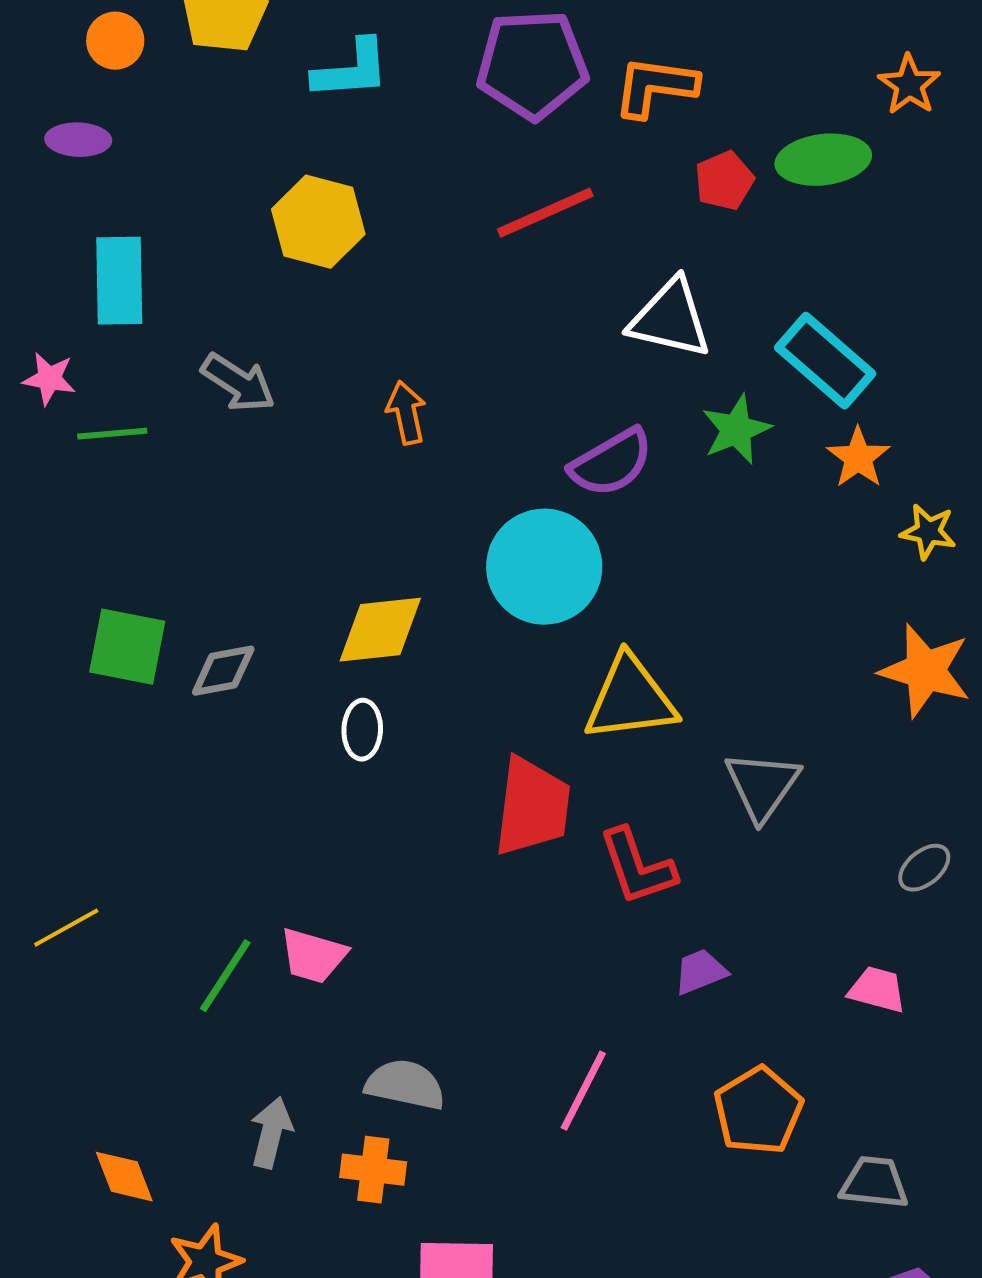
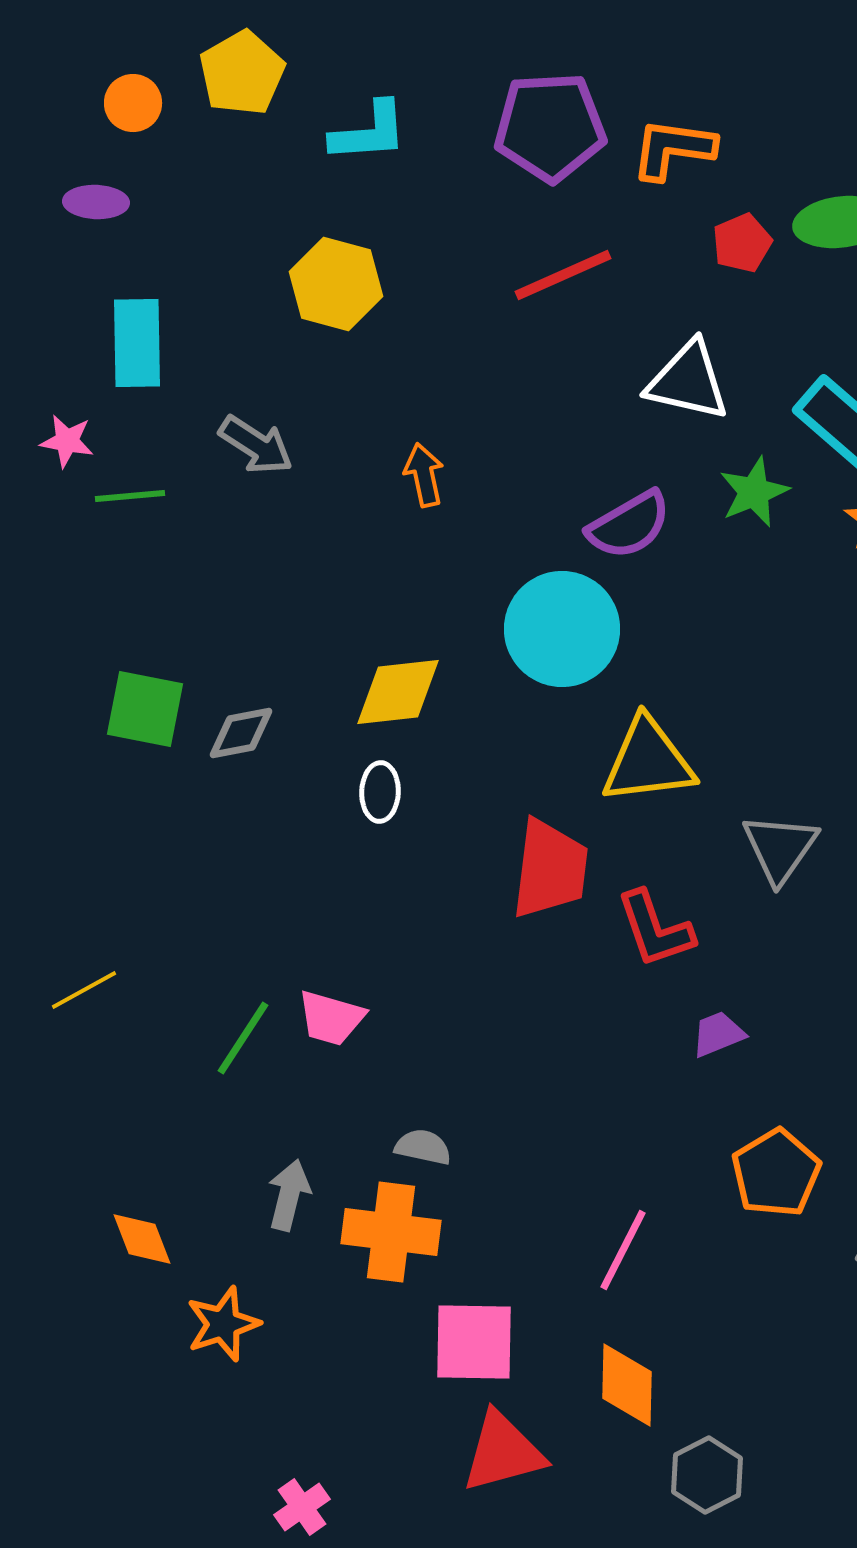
gray semicircle: (405, 1085) -> (423, 1147), size x0.7
pink line: (583, 1091) -> (623, 1250), moved
orange cross: (373, 1170) -> (391, 1232), size x1.5

